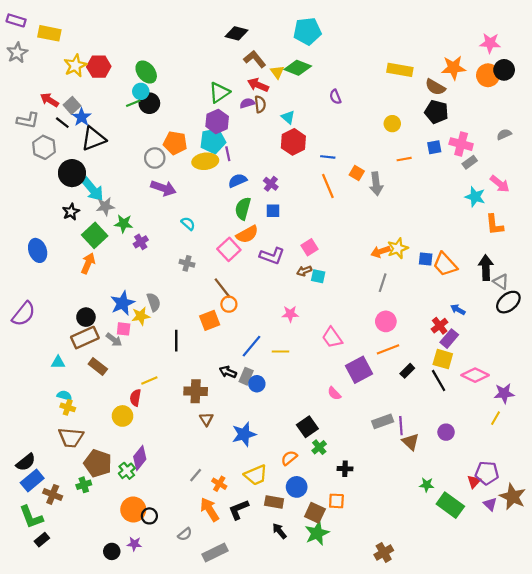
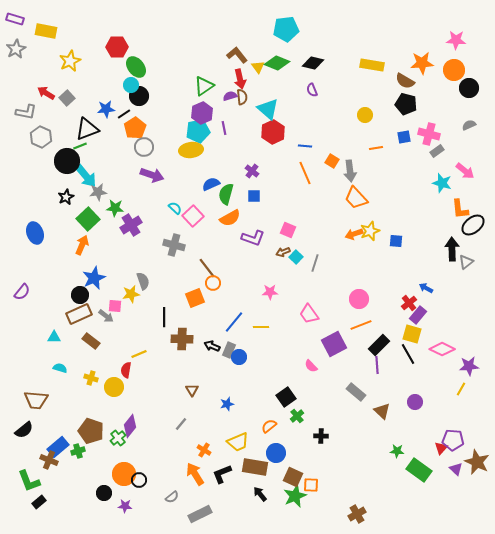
black diamond: (236, 33) -> (313, 63), moved
red hexagon: (99, 67) -> (117, 47), moved
black circle: (504, 70) -> (469, 88), moved
red arrow: (258, 85) -> (240, 79), turned -126
green line: (133, 103) -> (80, 146), moved
blue star: (82, 117) -> (106, 109), moved, turned 30
cyan triangle: (288, 117) -> (268, 109), size x1.6
black line: (62, 123) -> (124, 114), moved, turned -72
orange pentagon: (175, 143) -> (135, 128), moved, turned 30
purple line: (228, 154) -> (224, 128), moved
blue semicircle: (238, 181) -> (211, 184), moved
purple cross: (141, 242) -> (131, 225), size x1.5
pink square: (310, 247) -> (288, 230), turned -35
pink square: (229, 249) -> (193, 216), moved
gray cross: (187, 263) -> (174, 245), size x1.5
orange trapezoid: (445, 264) -> (356, 198), moved
cyan square: (318, 276) -> (296, 257), turned 32
gray triangle: (501, 282) -> (466, 262), turned 49
gray line: (383, 283) -> (315, 263), moved
black ellipse: (508, 302) -> (473, 225), moved
blue star: (123, 303) -> (94, 278), moved
purple semicircle: (24, 314) -> (22, 292), size x0.7
black rectangle: (407, 371) -> (379, 345), size x1.5
brown cross: (196, 391) -> (182, 339), moved
yellow cross: (68, 407) -> (91, 378), moved
gray rectangle: (383, 421) -> (356, 392), turned 60
purple line: (401, 426) -> (377, 365), moved
blue star: (244, 434) -> (227, 404), size x0.6
brown trapezoid: (71, 437) -> (36, 400), moved
gray line: (196, 475) -> (181, 424), moved
blue rectangle: (32, 480) -> (58, 447), moved
orange square: (336, 501) -> (311, 485), moved
brown rectangle: (274, 502) -> (255, 467), size x1.4
black circle: (112, 551) -> (104, 493), moved

